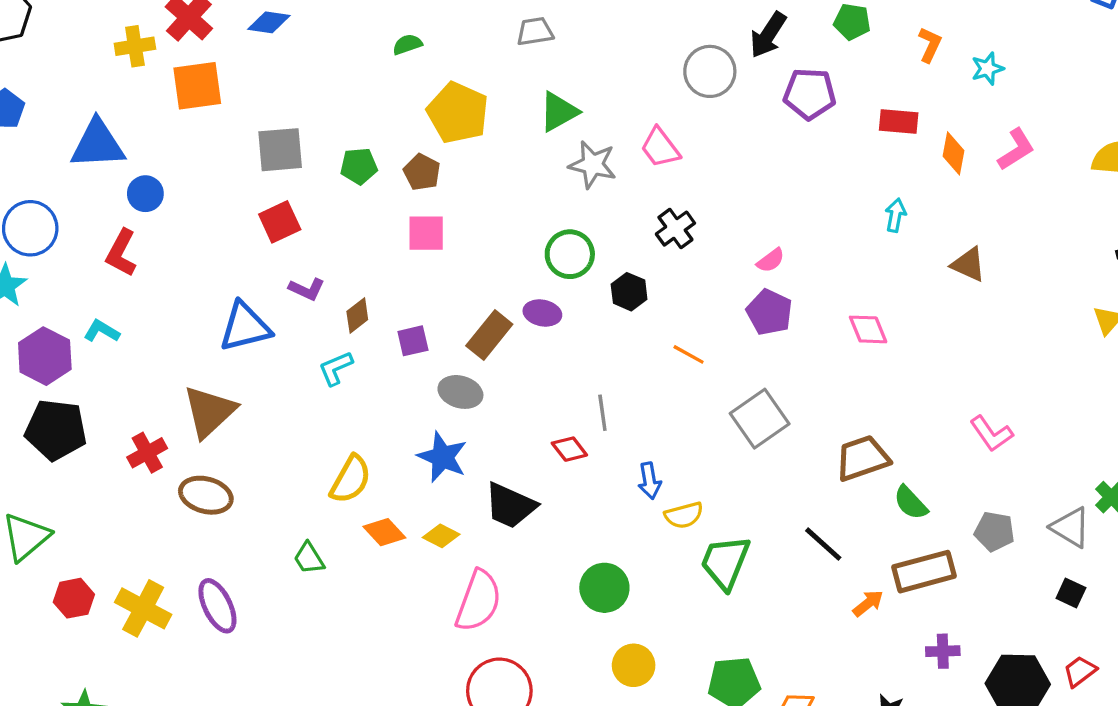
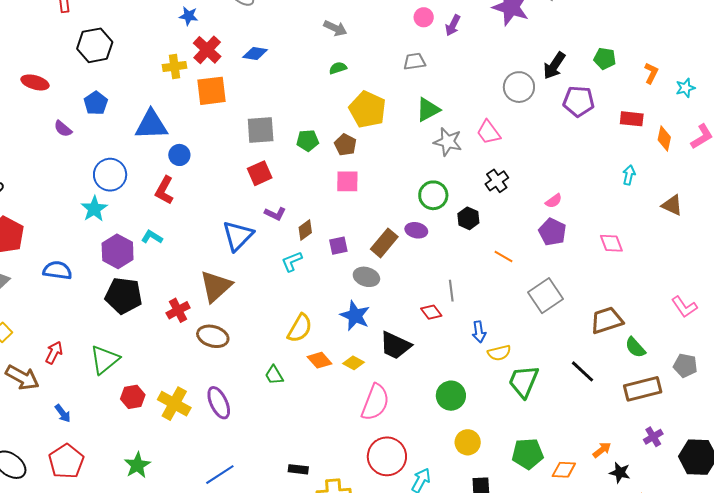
blue triangle: (245, 327) -> (238, 236), turned -32
orange arrow: (868, 603) -> (602, 450), moved
purple cross: (943, 651) -> (653, 437), turned -30

